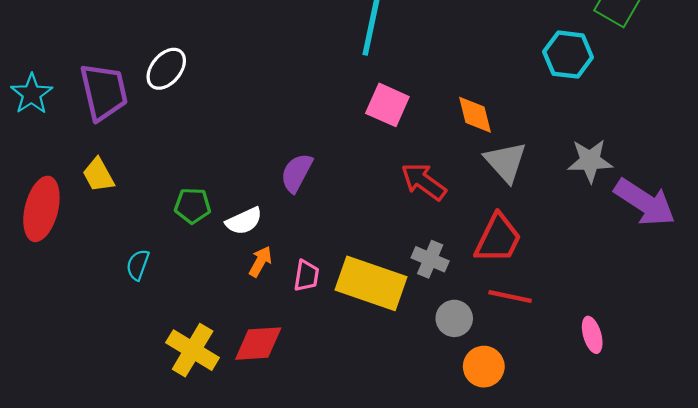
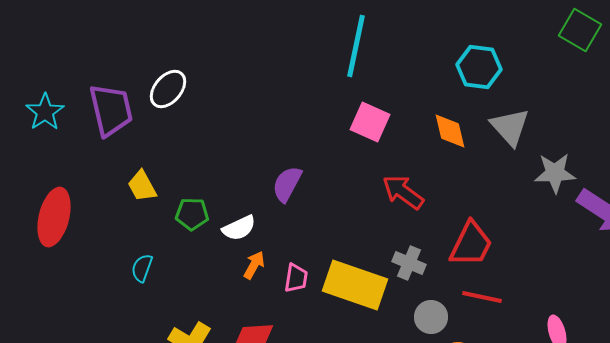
cyan hexagon: (568, 55) -> (479, 67), moved
gray triangle: (506, 162) -> (510, 127), moved
yellow trapezoid: (98, 175) -> (142, 186), moved

